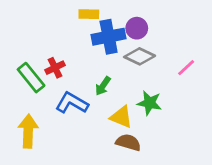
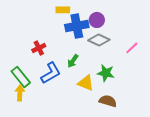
green rectangle: (31, 78) -> (21, 77), moved
blue L-shape: (72, 103) -> (51, 73), turned 120
yellow arrow: (28, 131) -> (20, 93), size x0.7
brown semicircle: (128, 142) -> (108, 101), moved

